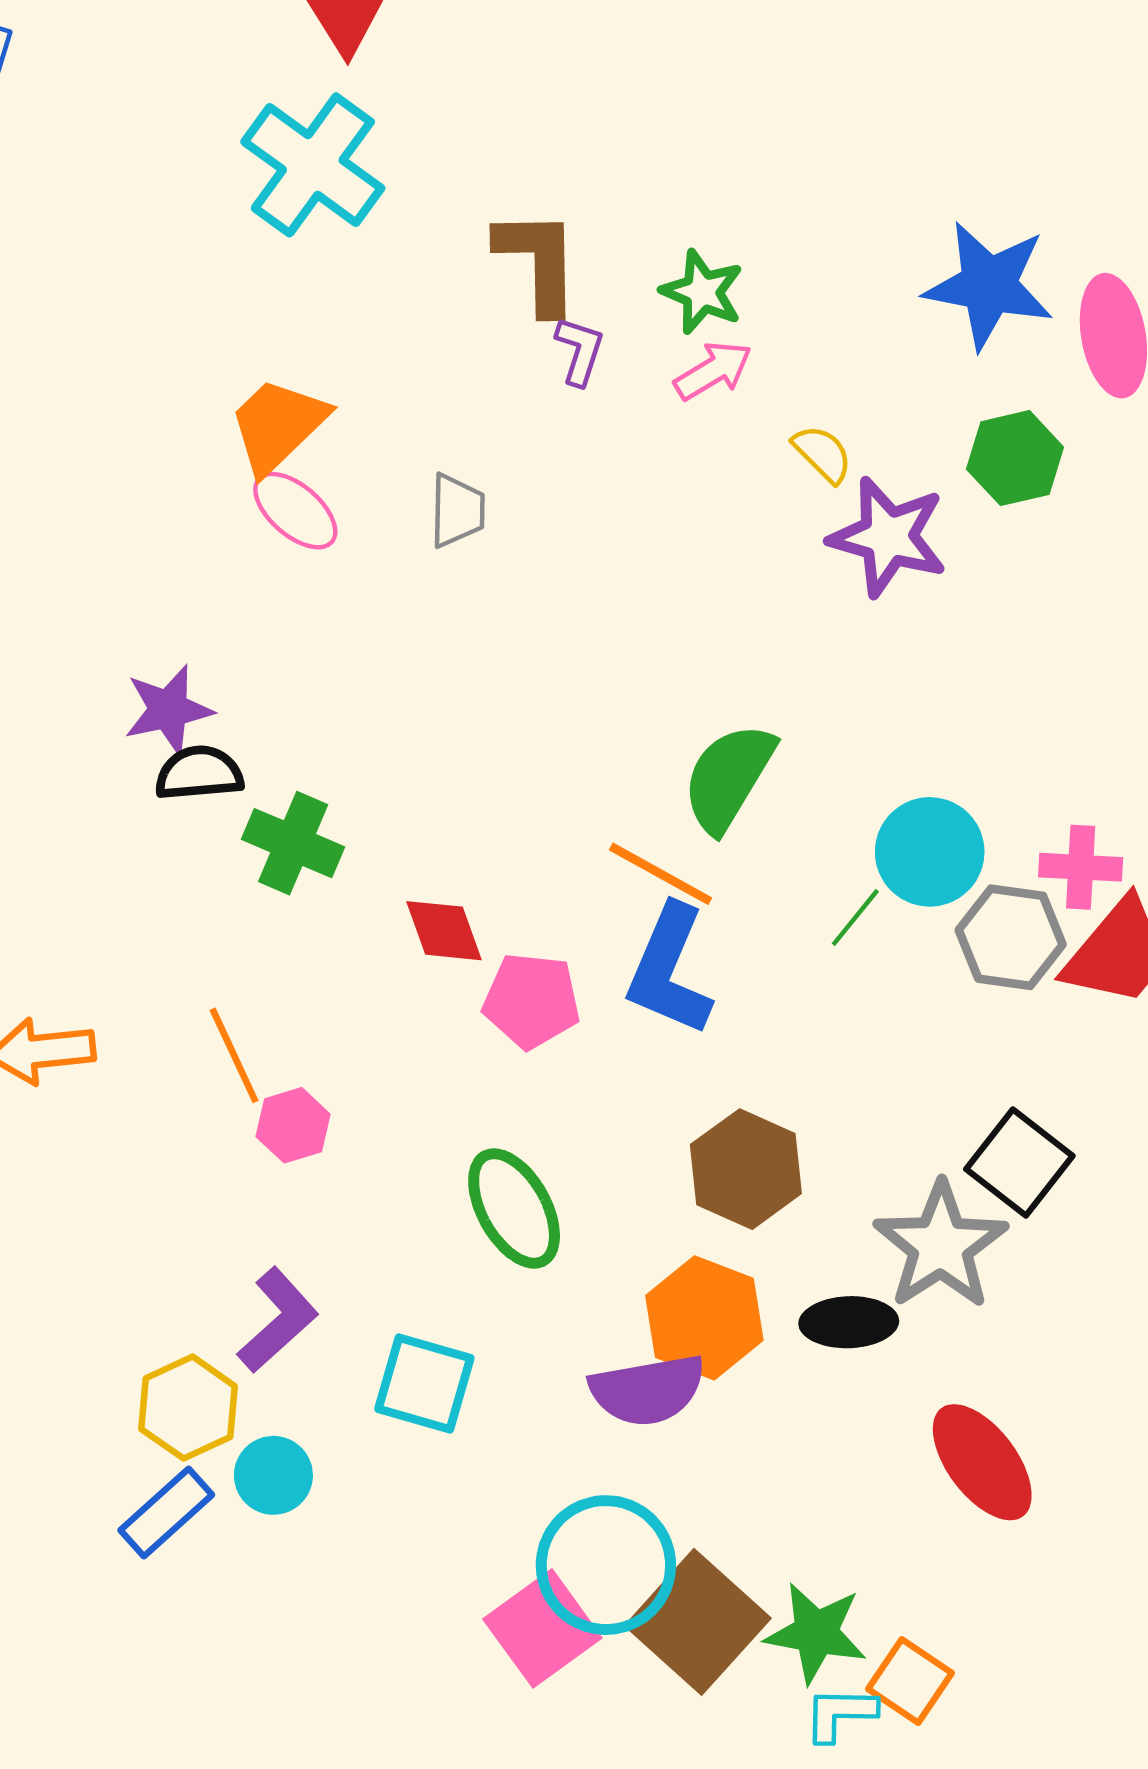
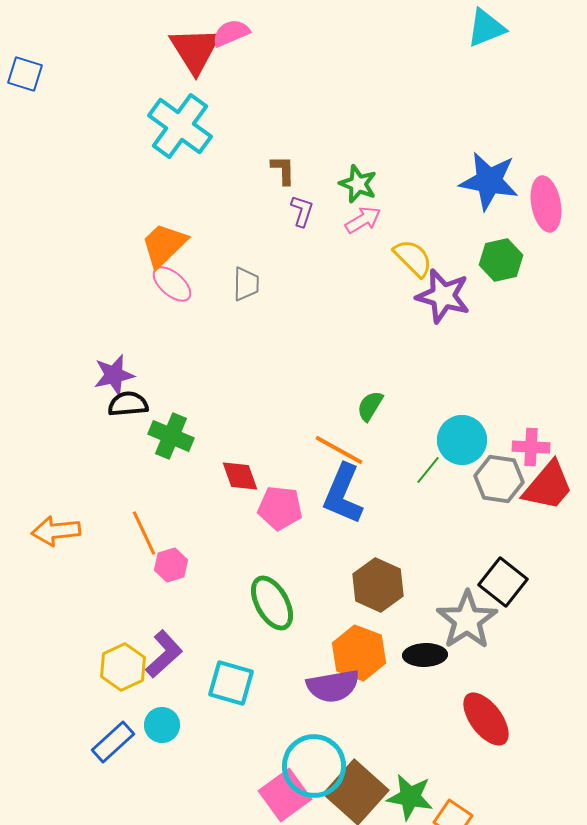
brown L-shape: (538, 261) -> (283, 170), size x0.6
yellow semicircle: (822, 454) -> (413, 258), size x1.4
green semicircle: (728, 778) -> (370, 406), size x0.6
yellow hexagon: (188, 1408) -> (123, 667), moved

